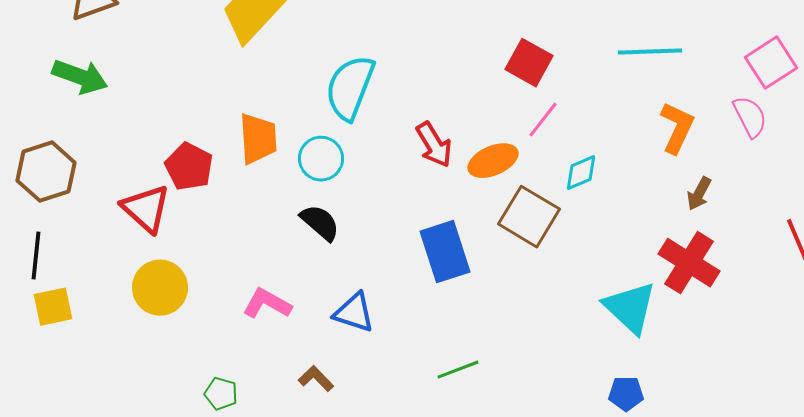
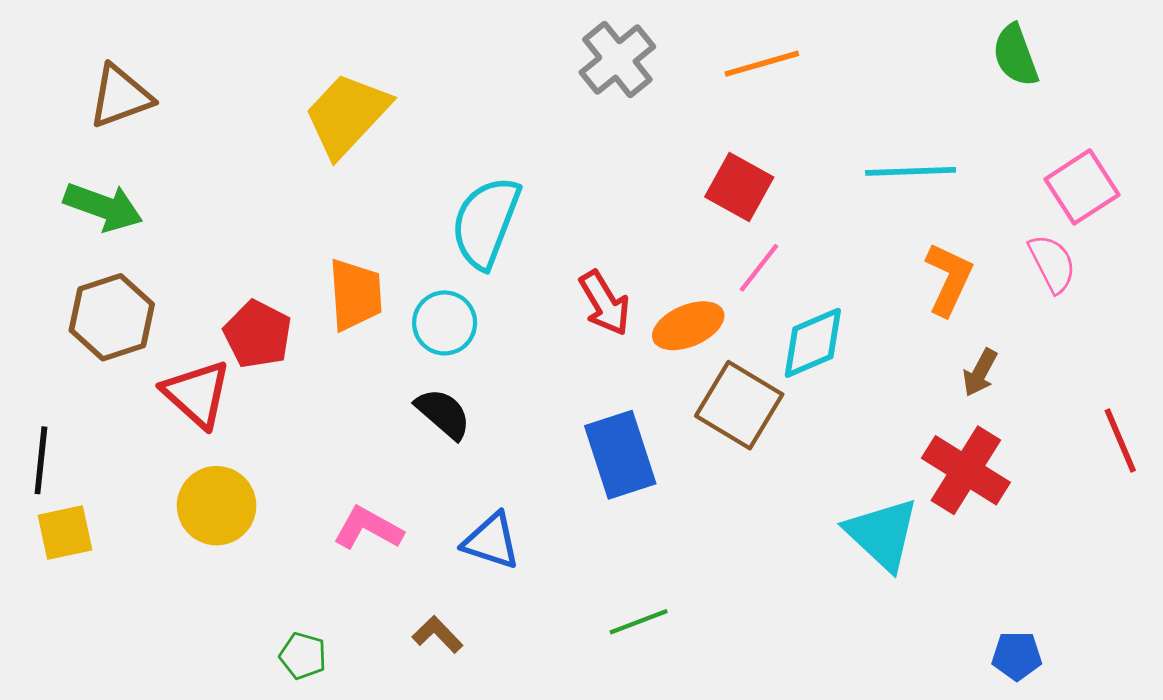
brown hexagon: (46, 172) -> (112, 317), moved
cyan diamond: (581, 173) -> (813, 343), size x1.4
blue pentagon: (626, 394) -> (1017, 656), moved

